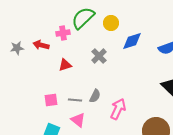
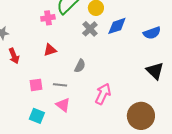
red arrow: (41, 45) -> (14, 56), moved, turned -126
gray cross: (99, 56) -> (90, 29), moved
gray semicircle: (95, 96) -> (80, 66), moved

